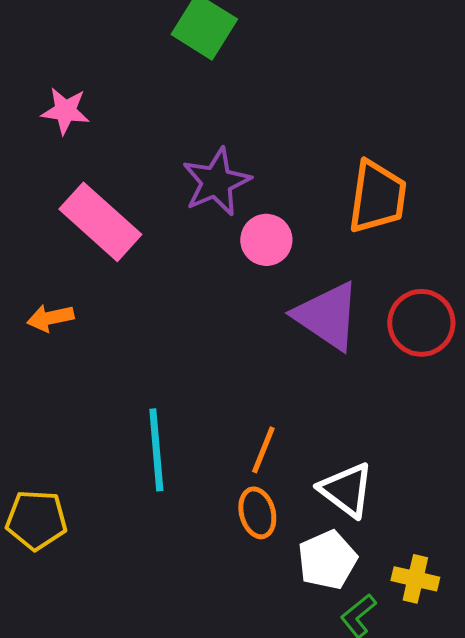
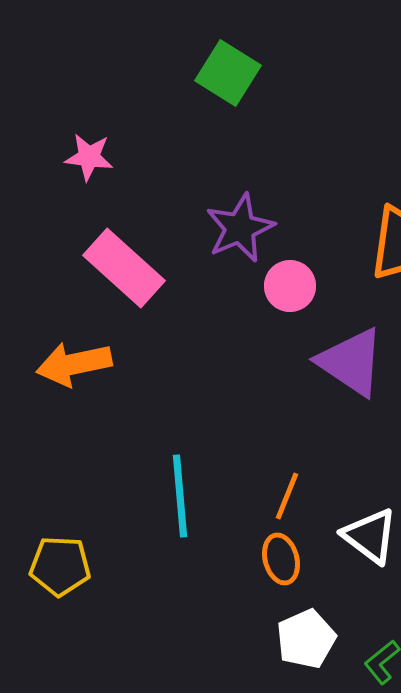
orange arrow: (50, 318) -> (74, 364), size x1.6
white pentagon: (327, 560) -> (306, 639), moved

